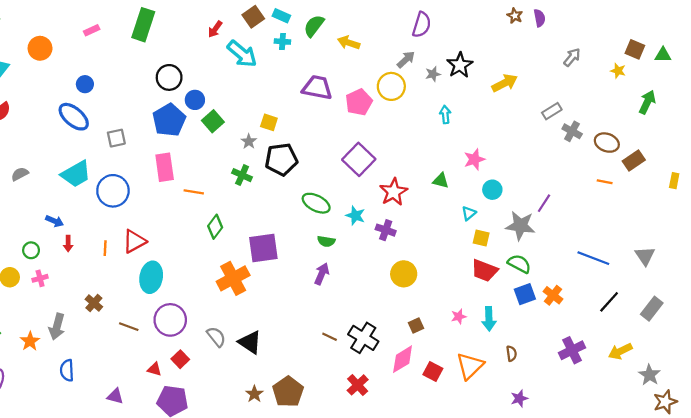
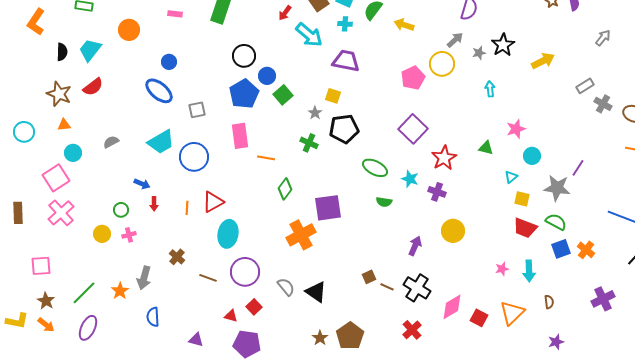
pink rectangle: (92, 30) -> (175, 14), turned 32
purple trapezoid: (317, 88) -> (346, 61), moved
purple arrow: (322, 274) -> (415, 246), moved
brown square: (416, 325) -> (369, 277), moved

